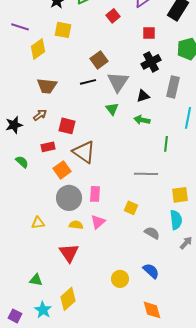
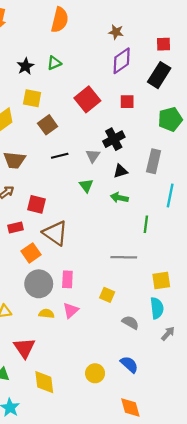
red square: (113, 16) -> (87, 99), moved, size x1.6
brown square: (99, 60) -> (48, 125), moved
black cross: (151, 62) -> (114, 139), moved
gray triangle: (118, 82) -> (93, 156), size x0.6
red triangle: (69, 253) -> (24, 348), moved
yellow diamond: (68, 299) -> (44, 382), moved, turned -55

